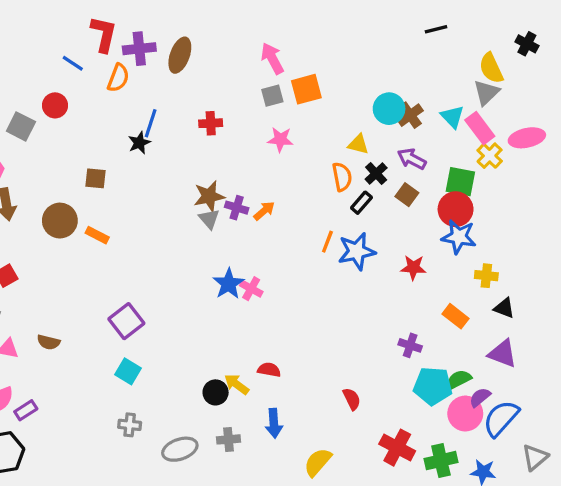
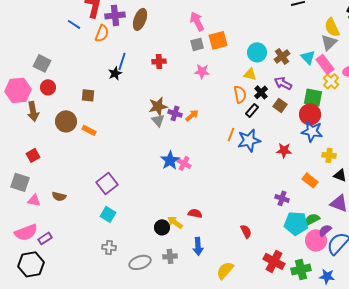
red circle: (55, 105) -> (48, 87), moved
cyan circle: (389, 109) -> (257, 52), moved

